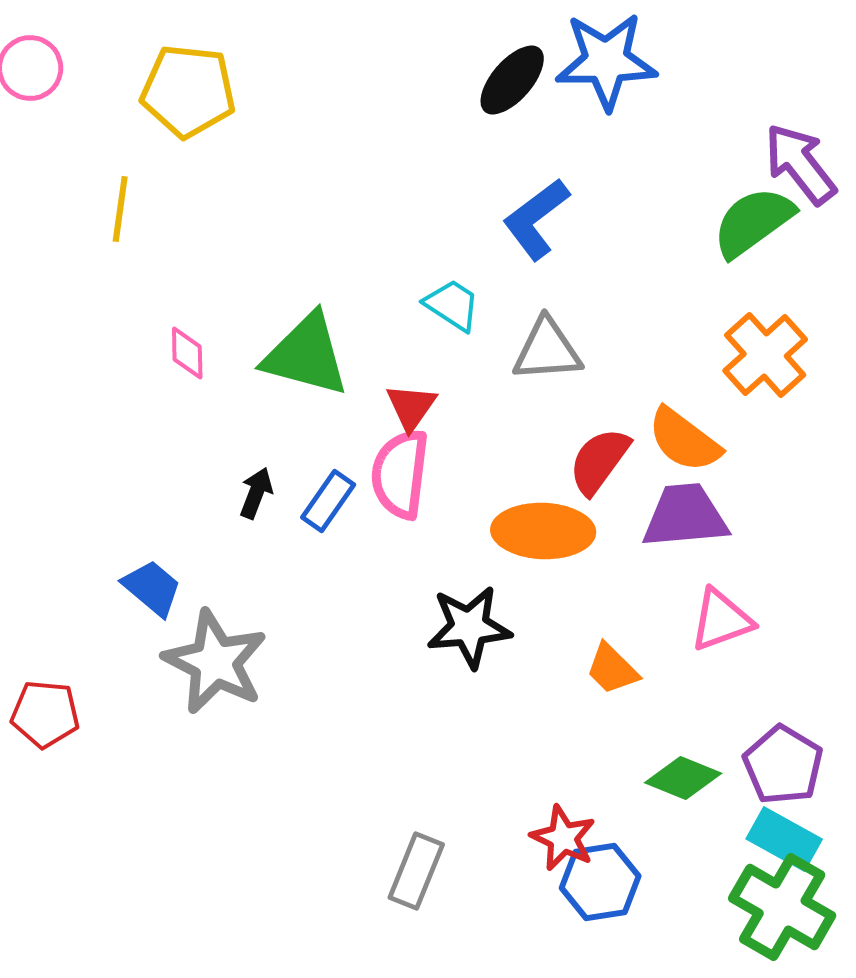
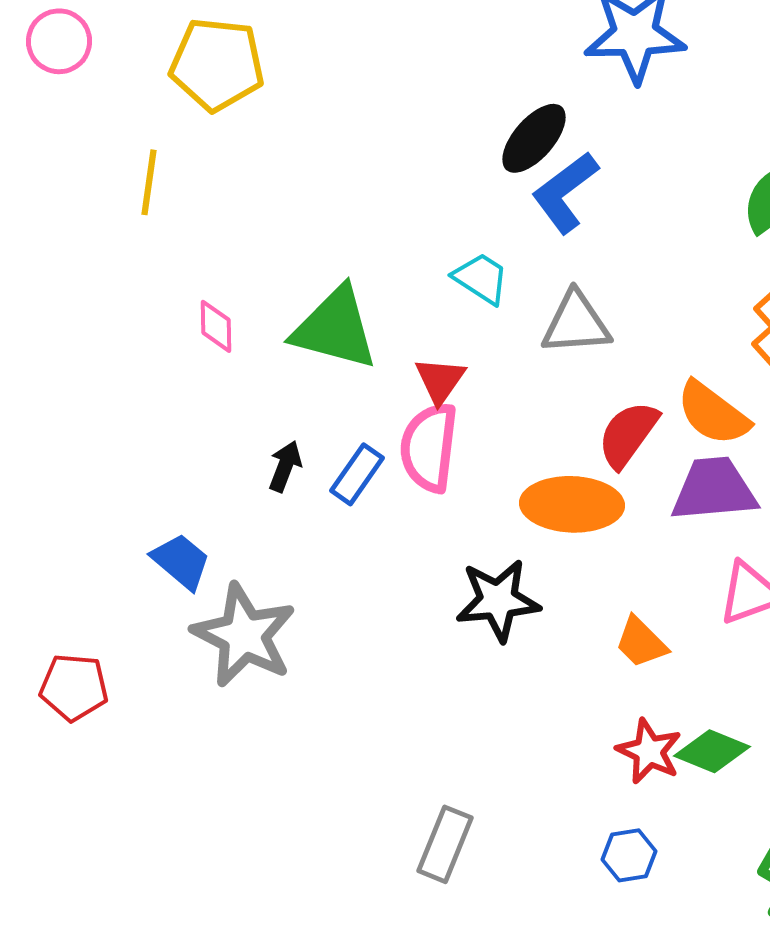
black ellipse: (512, 80) -> (534, 138), moved
red star: (563, 838) -> (649, 751), moved
blue hexagon: (600, 882) -> (629, 855), size x0.7

